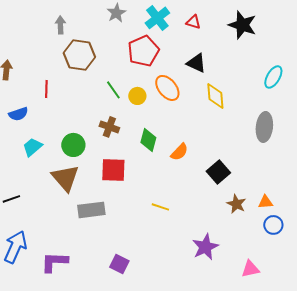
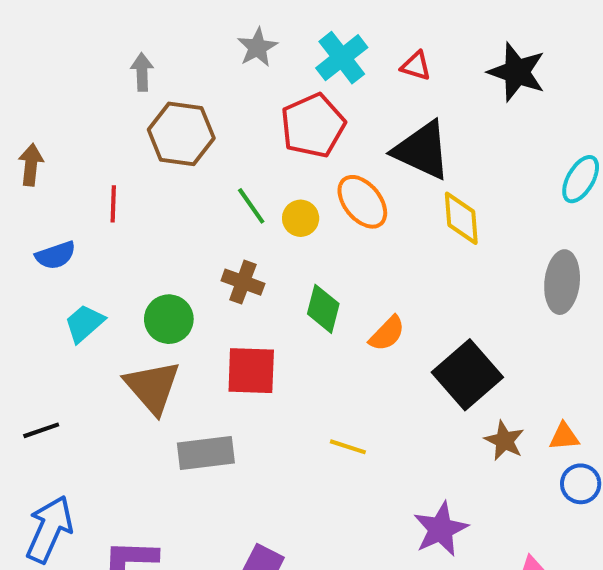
black triangle: (196, 63) -> (422, 150), size x1.5
black square: (218, 172) -> (467, 375), size x1.4

